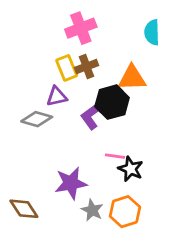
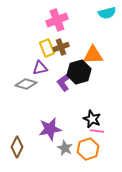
cyan semicircle: (152, 32) -> (107, 13), moved, turned -102
pink line: (115, 156) -> (97, 131), moved
brown diamond: (24, 209) -> (17, 147), turned 60

